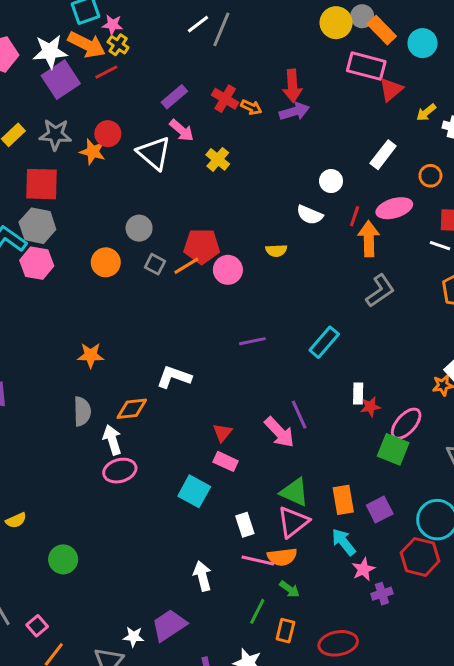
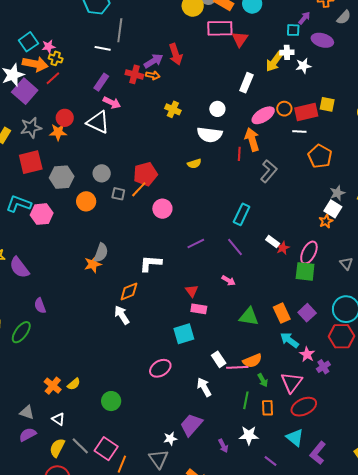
white line: (198, 24) -> (103, 48), moved, turned 63
purple arrow: (294, 111) -> (153, 61), moved
yellow arrow: (426, 112) -> (274, 62), moved, size x1.5
yellow cross: (218, 159) -> (173, 109), moved
orange circle: (430, 176) -> (284, 109), moved
white semicircle: (310, 215) -> (210, 135), size x1.4
red line: (355, 216) -> (239, 154), moved
gray hexagon: (37, 226) -> (62, 177), moved
pink circle: (228, 270) -> (162, 209), moved
purple line: (252, 341) -> (196, 243), moved
white rectangle: (358, 393) -> (273, 242), turned -40
gray semicircle: (82, 411) -> (101, 253), moved, turned 36
purple line: (299, 415) -> (235, 247), moved
pink arrow: (279, 432) -> (228, 281), size x0.6
pink ellipse: (120, 471) -> (160, 368), moved
cyan square: (194, 491) -> (184, 334), turned -30
pink triangle: (293, 522) -> (292, 382), moved
white rectangle: (245, 525) -> (219, 359), moved
green arrow: (290, 589) -> (263, 380), turned 40
pink square: (37, 626) -> (106, 449), size x1.6

